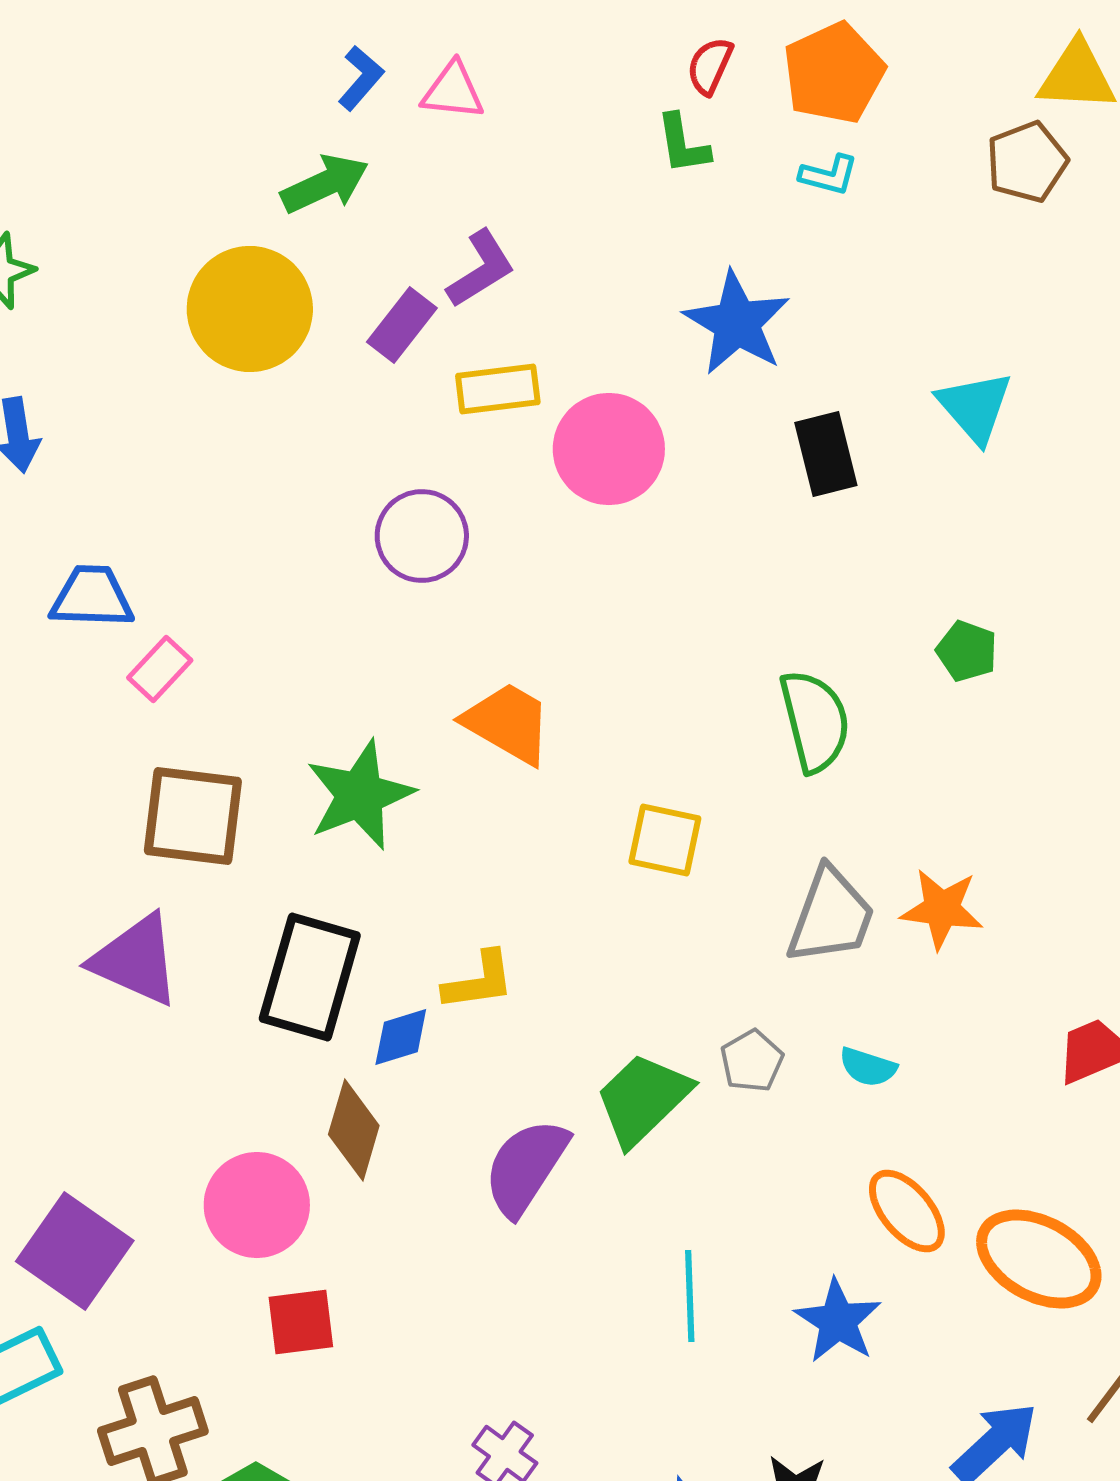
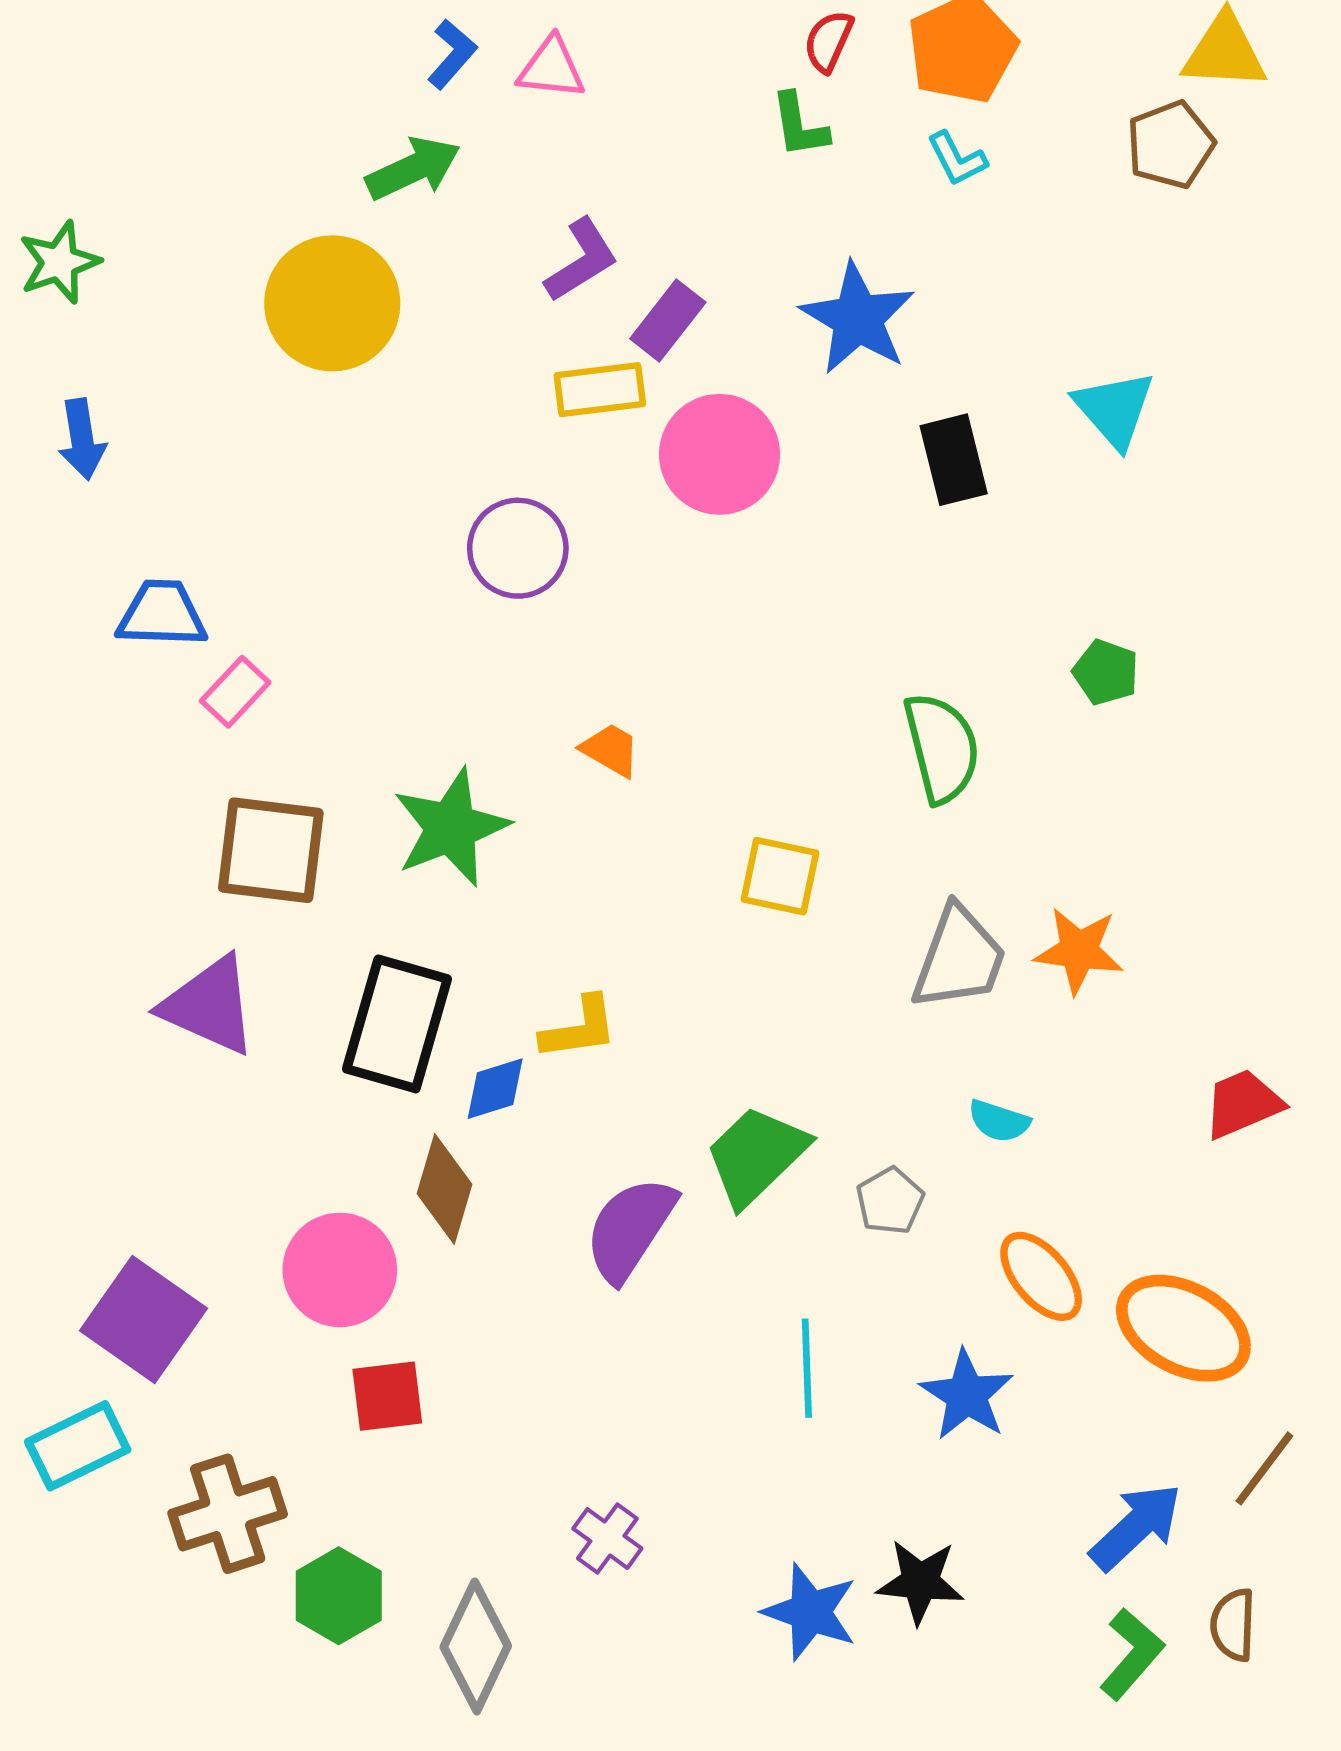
cyan L-shape: (829, 175) -> (957, 159), turned 48
purple rectangle: (402, 325) -> (668, 321), moved
orange trapezoid: (508, 723) -> (611, 750), size x0.6
gray pentagon: (752, 1061) -> (890, 1201), moved

